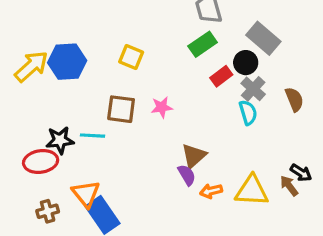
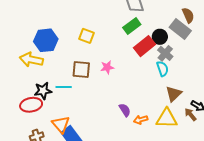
gray rectangle: (263, 38) -> (180, 29), moved
yellow arrow: (31, 66) -> (31, 60), moved, turned -125
red rectangle: (221, 76) -> (145, 46), size x1.5
brown semicircle: (294, 99) -> (188, 15), moved
brown triangle: (194, 156) -> (174, 94), moved

